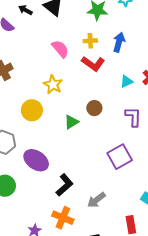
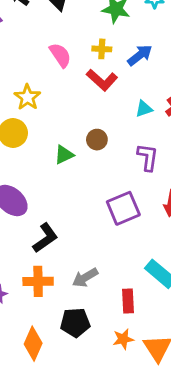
blue arrow: (119, 42) -> (140, 55), turned 30
yellow star: (53, 84) -> (27, 97), moved
gray arrow: (96, 200) -> (85, 278), moved
orange cross: (63, 218) -> (38, 281), turned -30

